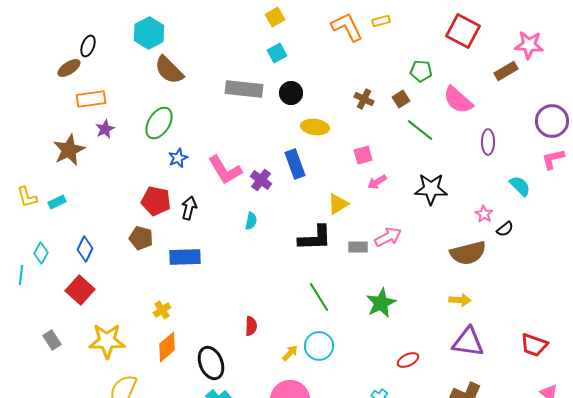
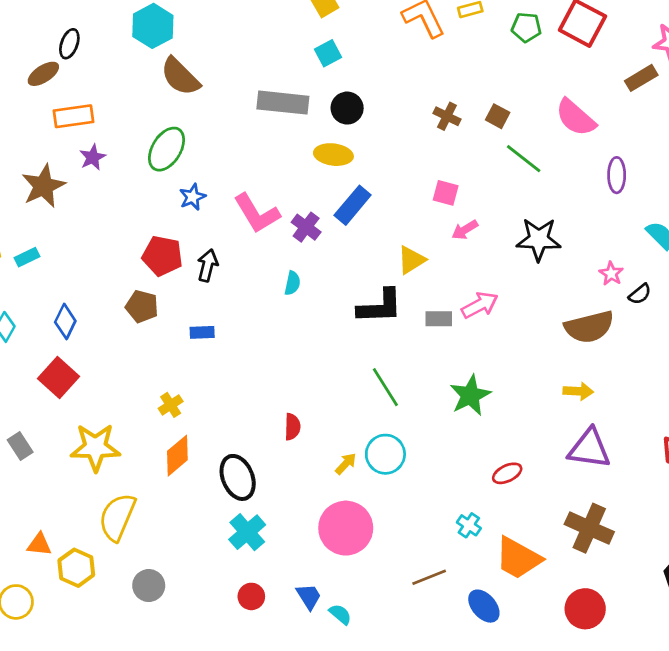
green pentagon: (421, 71) -> (526, 27), moved
brown square: (401, 99) -> (498, 116), turned -30
yellow ellipse: (315, 127) -> (333, 155), moved
pink square: (363, 155) -> (446, 193), turned 30
blue rectangle: (295, 164) -> (353, 205), turned 60
blue rectangle: (185, 257) -> (202, 332), size x0.6

